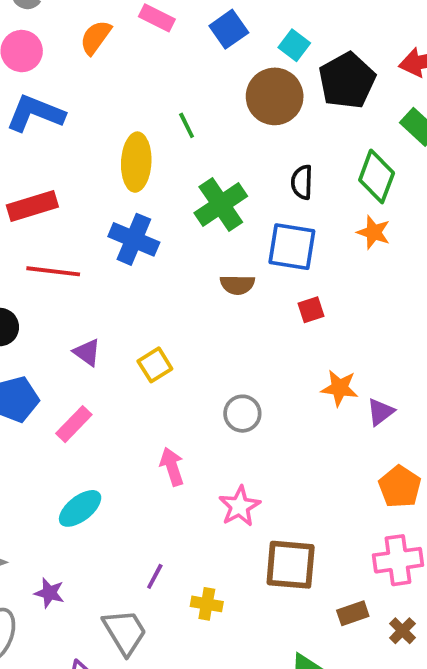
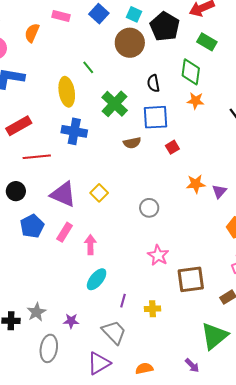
purple triangle: (87, 352) -> (63, 194), size x1.8
pink arrow: (172, 467) -> (90, 245), moved, turned 30
cyan ellipse: (80, 508) -> (97, 279), moved

